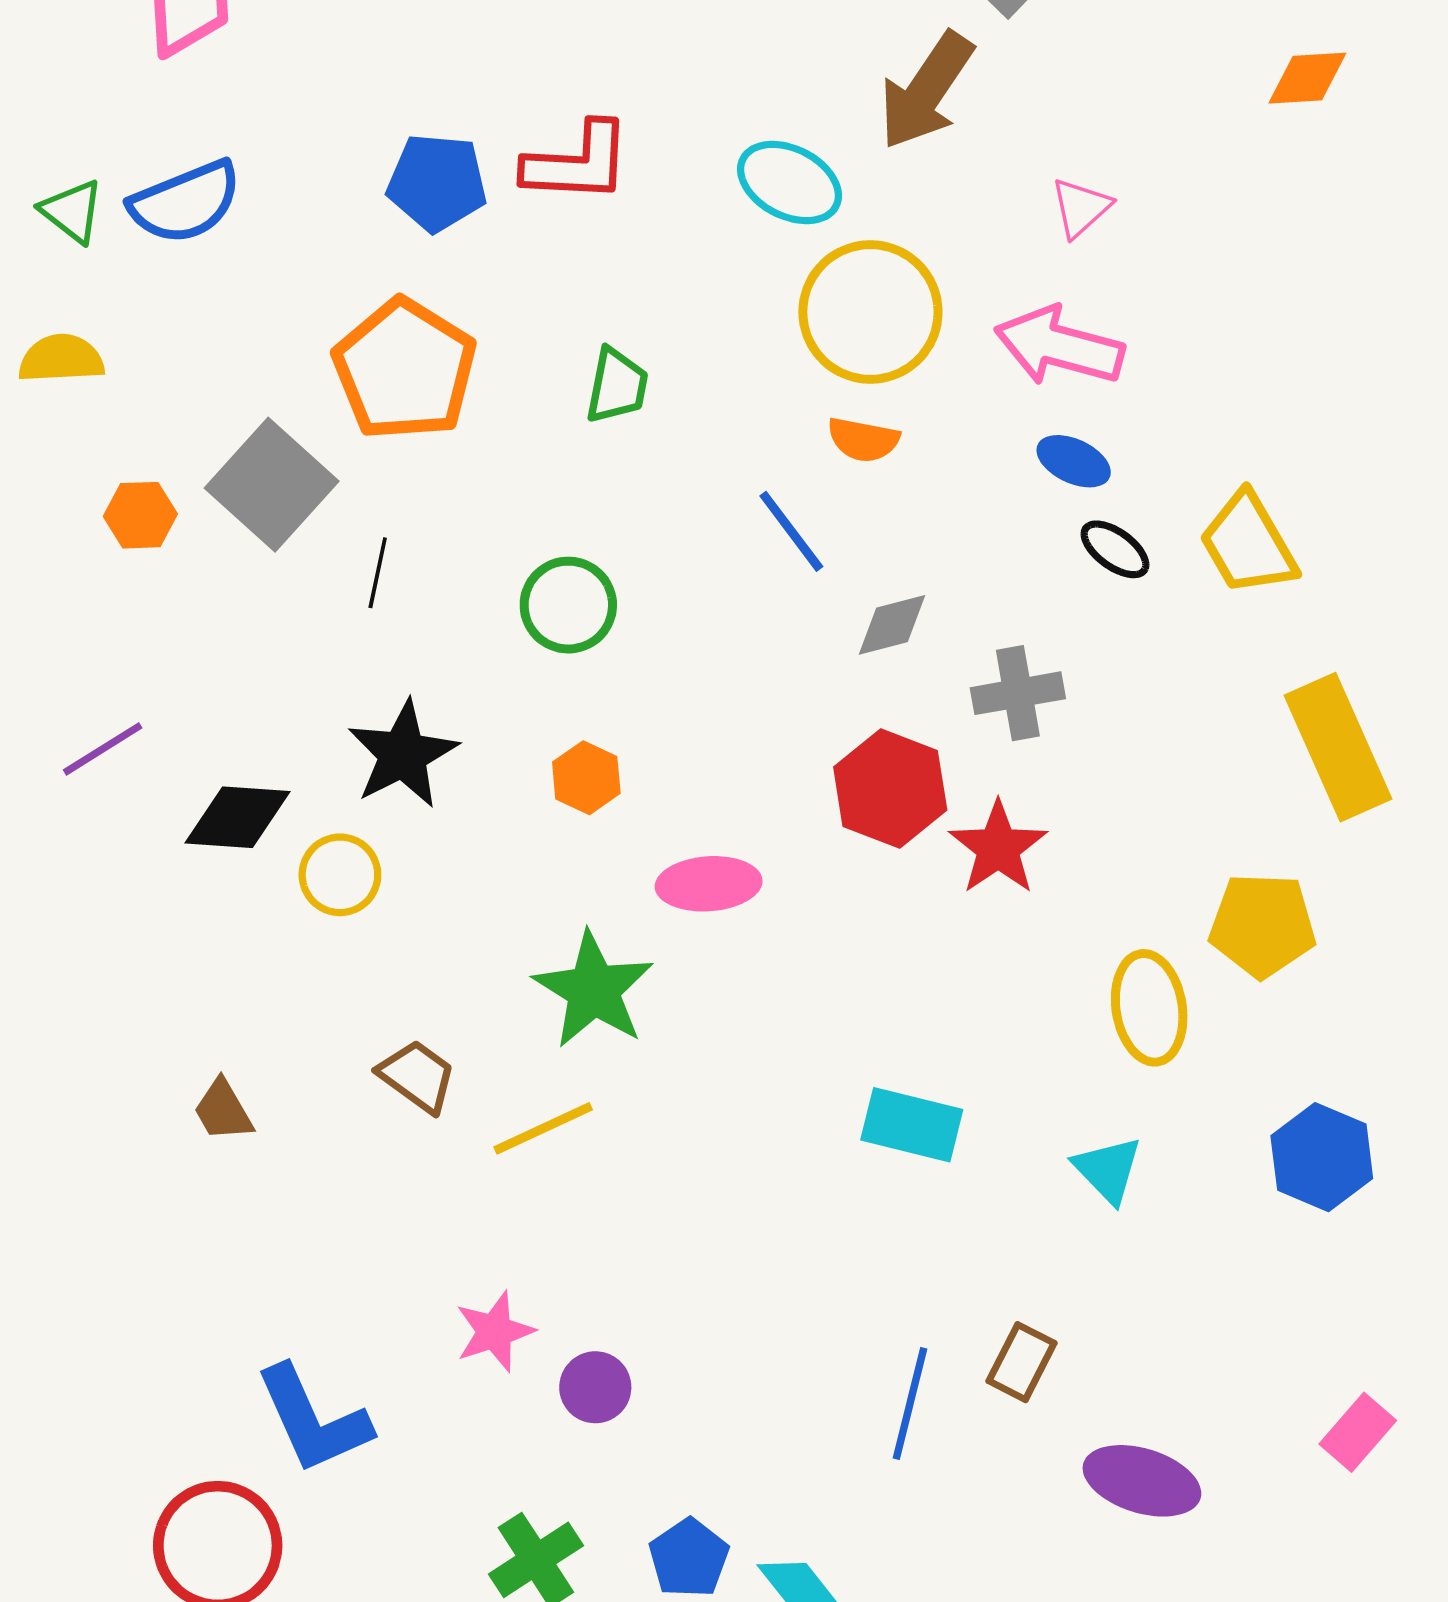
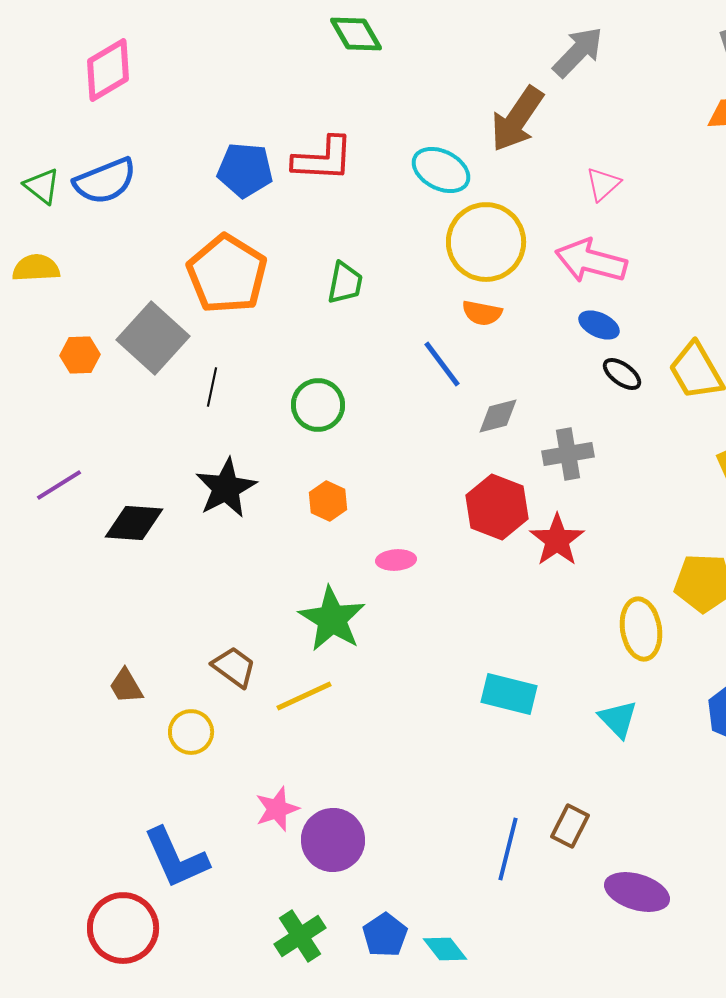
yellow circle: (340, 875) -> (191, 732), moved
pink ellipse: (709, 884) -> (396, 560), size x0.7
purple circle: (595, 1387) -> (333, 840), size x1.6

